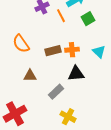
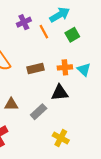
orange cross: (72, 50) -> (65, 67), moved
brown triangle: (30, 76) -> (11, 104), moved
yellow cross: (68, 117) -> (61, 138), moved

